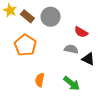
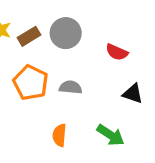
brown rectangle: (27, 16) -> (29, 36), turned -64
gray semicircle: (71, 49) -> (71, 87), moved

